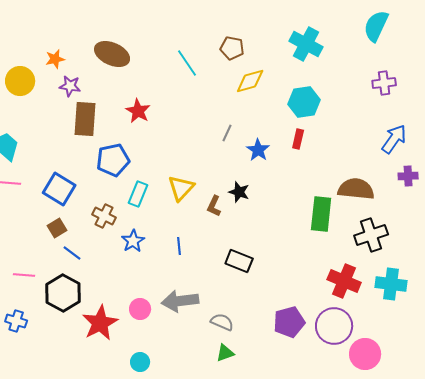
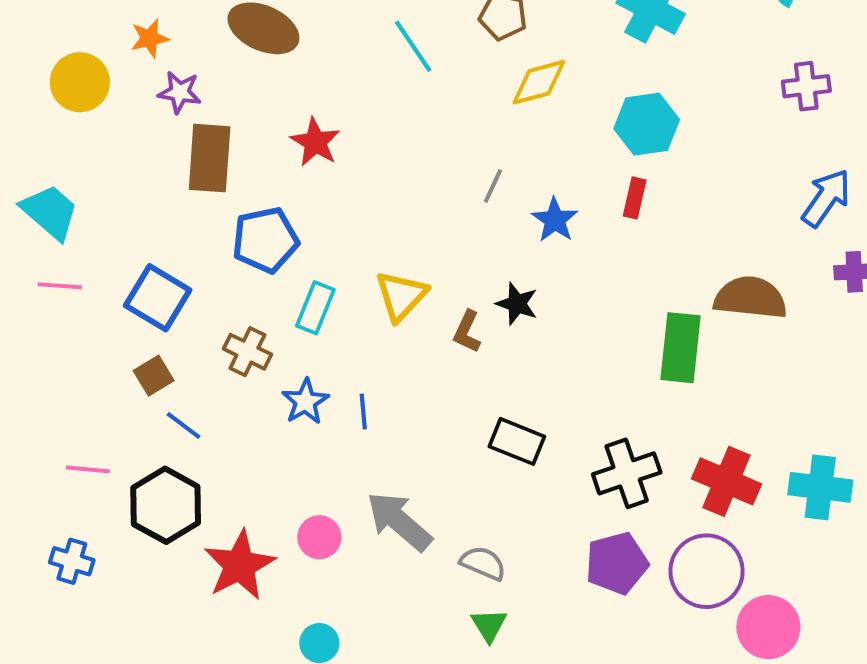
black cross: (371, 235) -> (627, 473), moved
blue line: (179, 246) -> (363, 412), moved
gray arrow: (180, 301) -> (399, 521), turned 48
green triangle: (225, 353) -> (489, 625), turned -42

